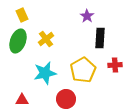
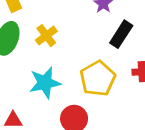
black rectangle: (100, 38) -> (121, 34), turned 30

